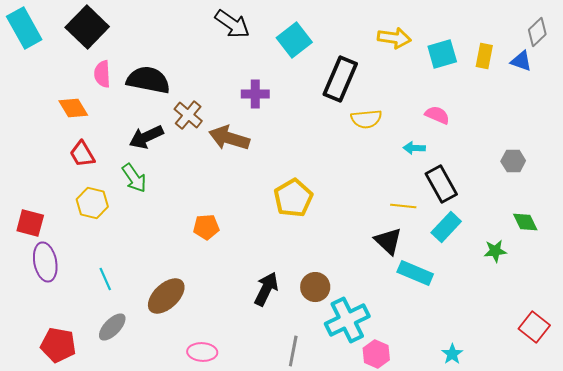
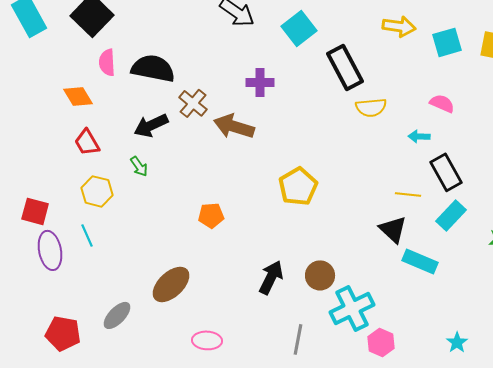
black rectangle: (340, 79) -> (345, 67), turned -51
green arrow: (134, 178) -> (139, 166), size x0.7
cyan line: (105, 279) -> (87, 235), moved

